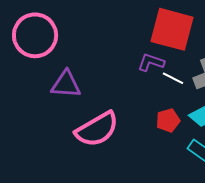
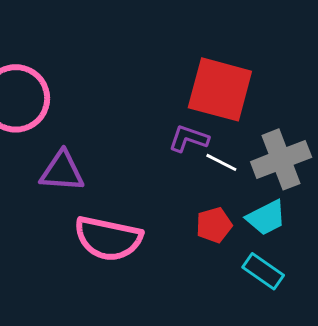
pink semicircle: (97, 129) -> (108, 238), turned 42

